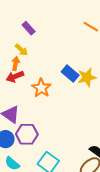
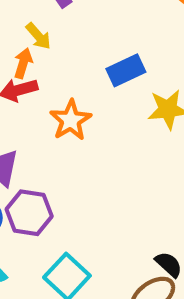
blue rectangle: (70, 73) -> (126, 70), moved, turned -72

